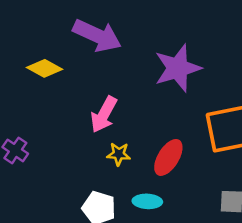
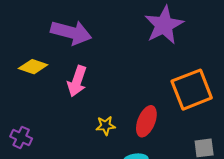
purple star: (178, 68) -> (164, 25), moved
pink arrow: (104, 114) -> (77, 81), moved

